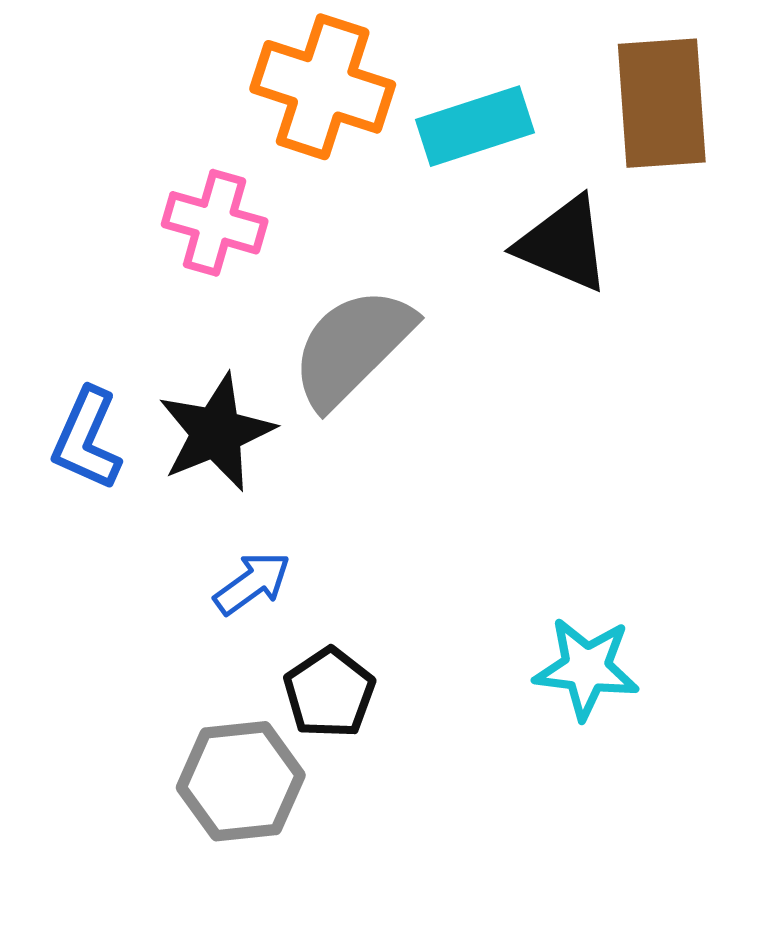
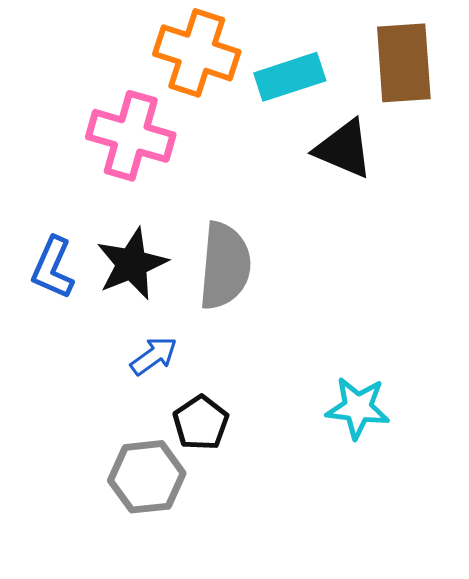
pink cross: (215, 223) -> (131, 136), size x1.4
gray semicircle: (352, 347) -> (225, 266), moved, turned 140

